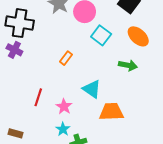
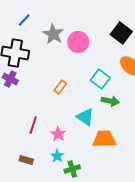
cyan square: (101, 35) -> (100, 79), moved
green arrow: (128, 65) -> (110, 101), moved
brown rectangle: (15, 133) -> (26, 160), moved

